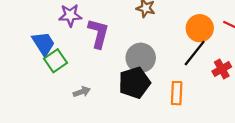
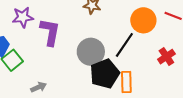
black line: (195, 53) -> (124, 45), moved
black pentagon: (134, 83) -> (105, 74), moved

